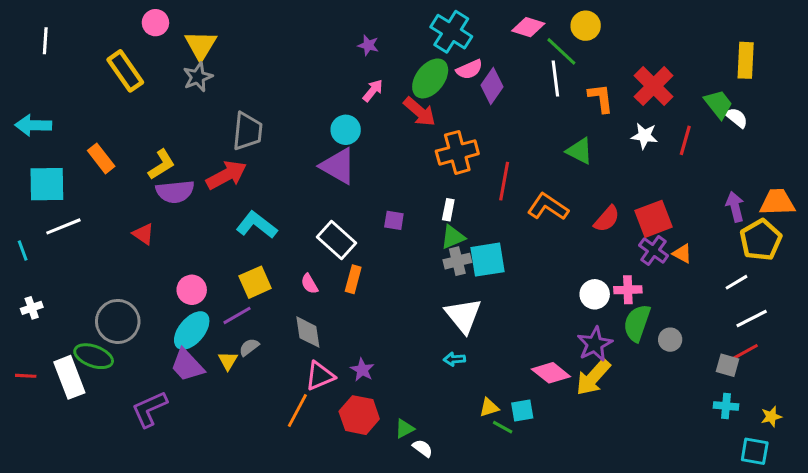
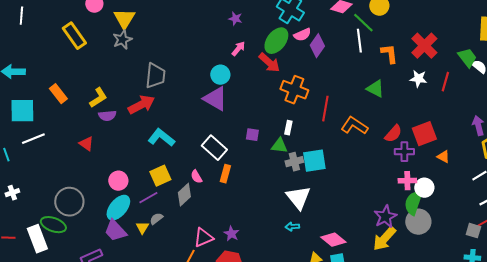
orange cross: (457, 152) -> (294, 90), turned 36
purple semicircle: (175, 192) -> (107, 116), size x0.7
green triangle: (453, 237) -> (279, 146), moved, turned 30
purple cross: (654, 251) -> (404, 152), moved, turned -36
white circle: (595, 294) -> (424, 188), moved
gray diamond: (308, 332) -> (184, 195), moved, turned 55
gray circle: (670, 340) -> (418, 222), moved, size x1.6
pink diamond: (551, 373) -> (333, 240), moved

